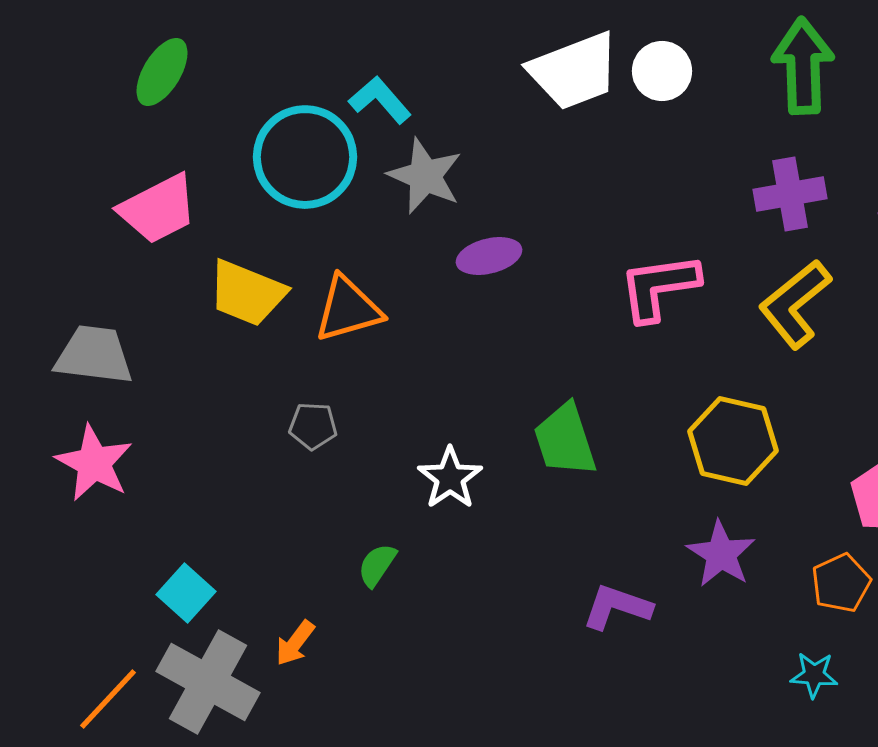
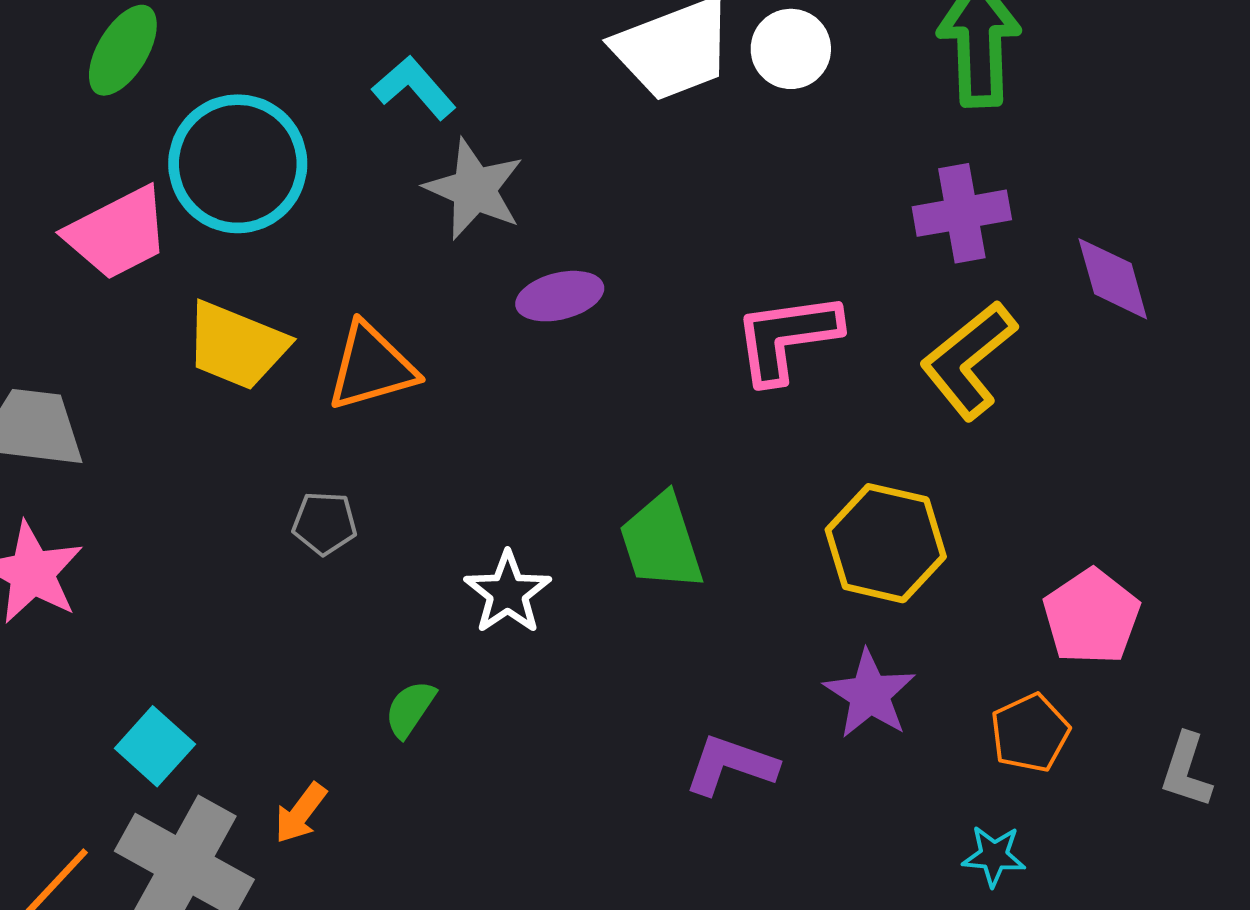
cyan circle: (305, 157) -> (238, 164), moved

